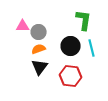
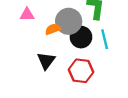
gray circle: (39, 32) -> (69, 21), moved, size x1.5
orange semicircle: (39, 49) -> (53, 29), moved

